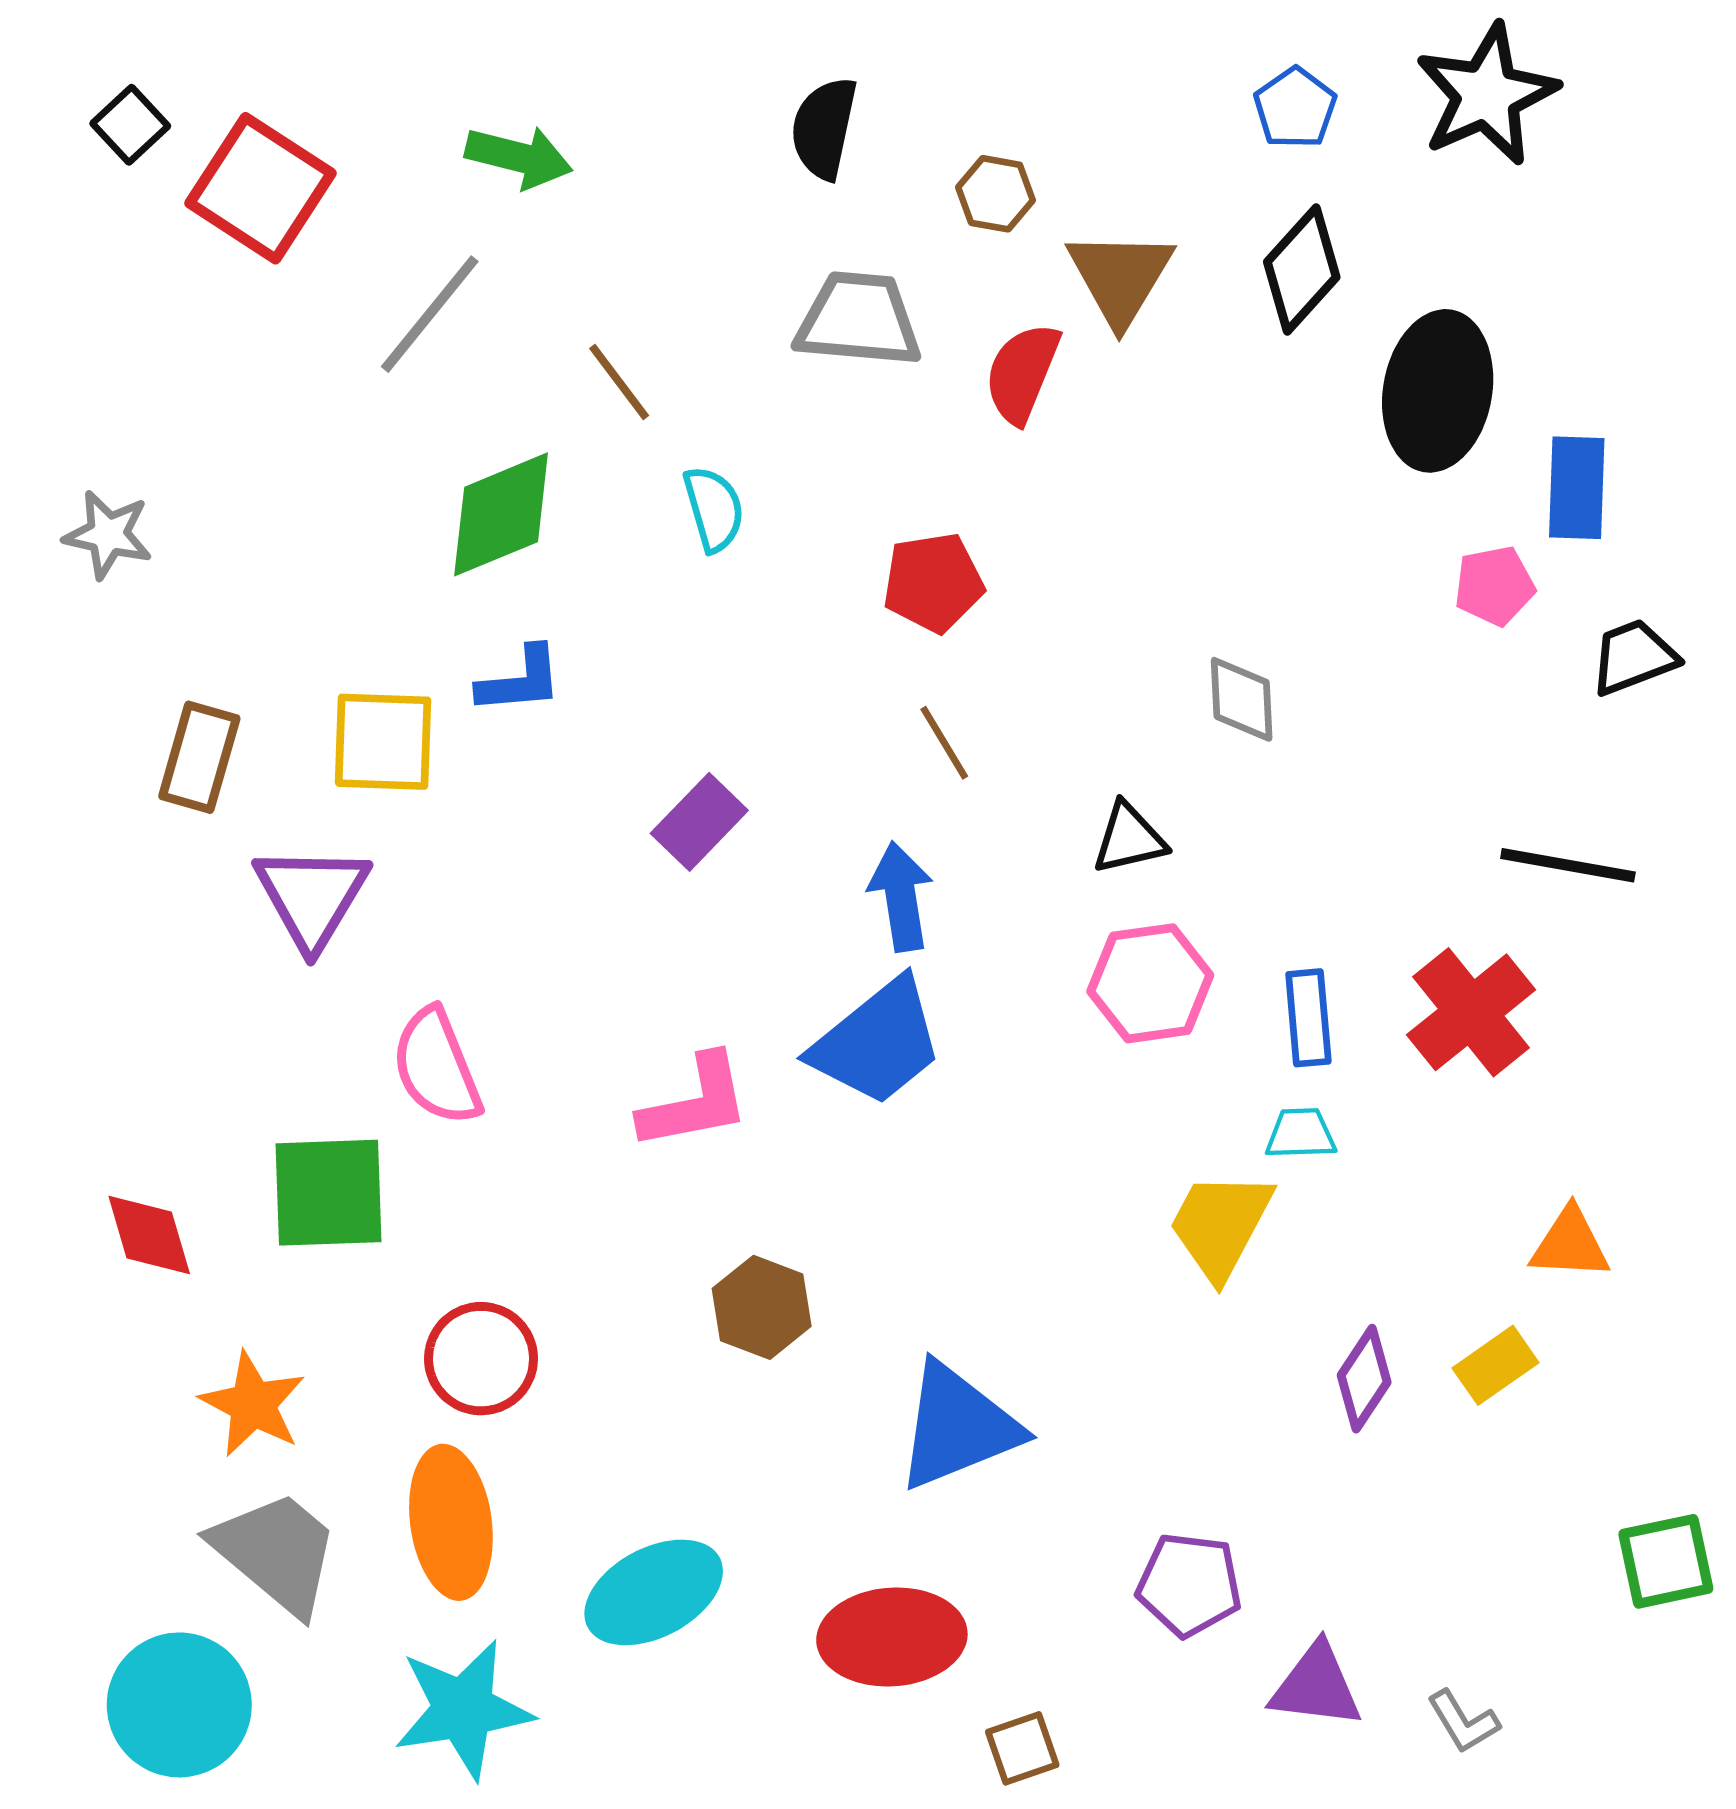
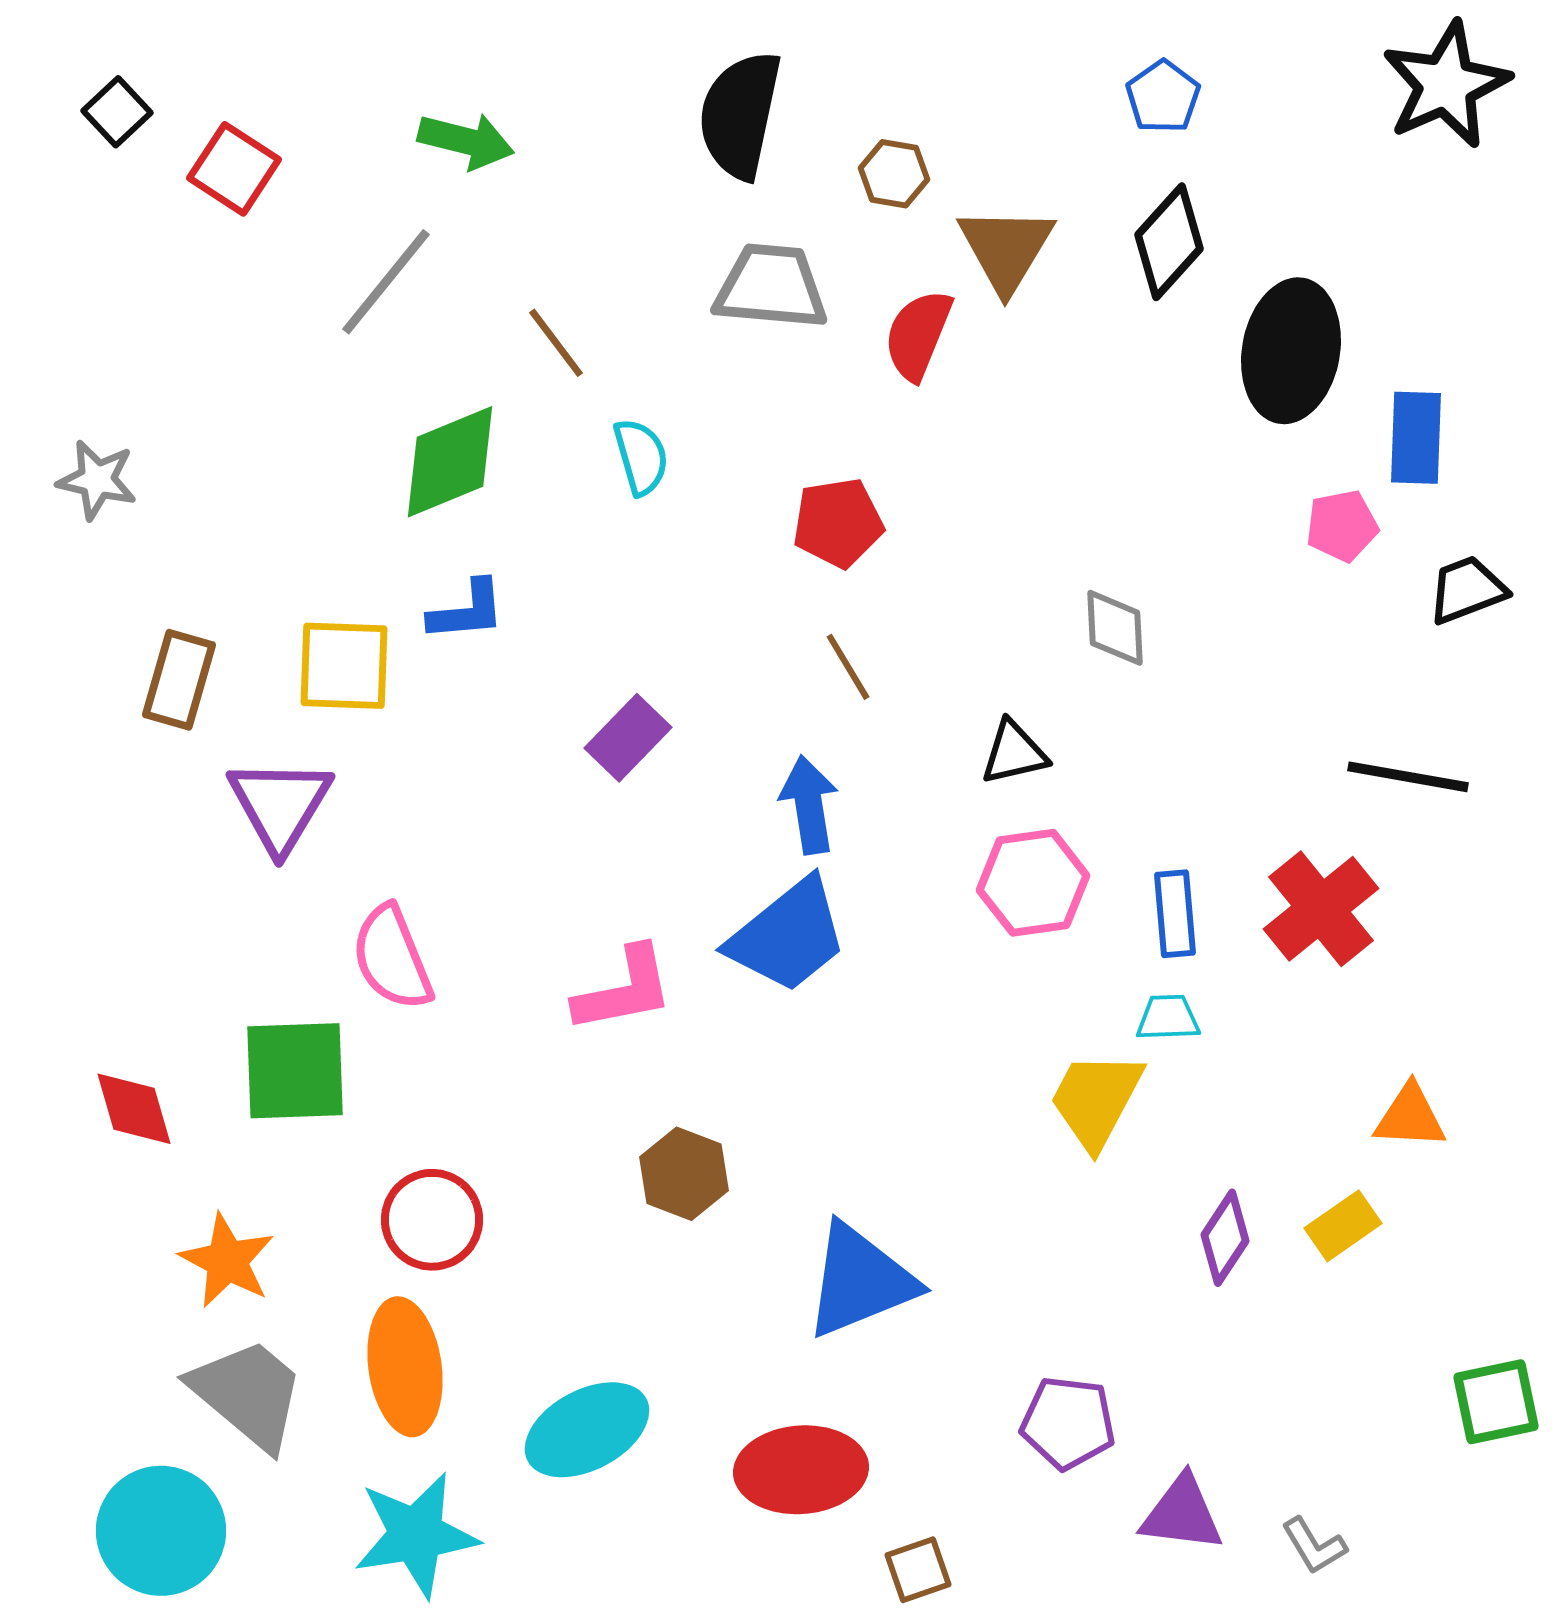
black star: (1487, 95) -> (1446, 85), moved
black semicircle: (824, 128) -> (740, 115), size x1.4
red square: (261, 188) -> (234, 169), size x0.7

